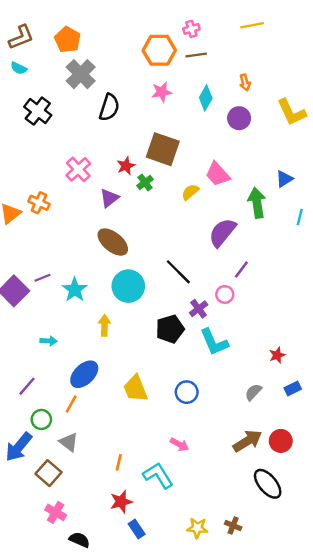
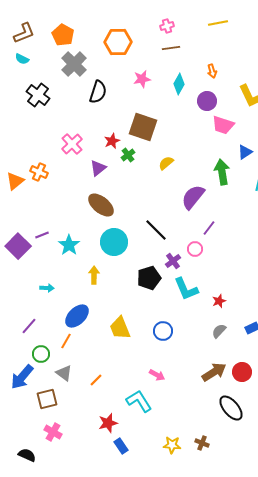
orange hexagon: (159, 50) -> (118, 42), moved
pink trapezoid: (218, 174) -> (223, 125), moved, turned -30
red star: (277, 355) -> (219, 301), moved
orange line: (119, 462) -> (96, 380), moved, turned 32
brown square: (48, 473) -> (47, 399), turned 35
black semicircle: (79, 540) -> (27, 455), moved

